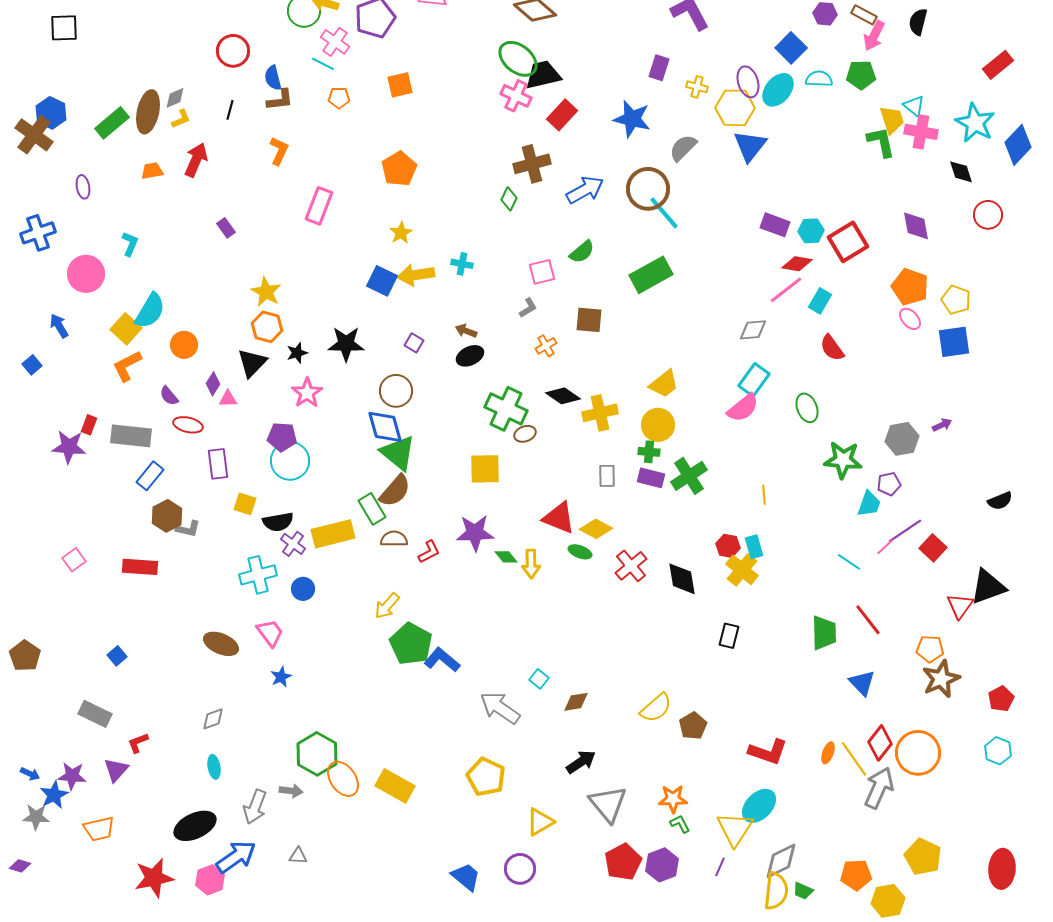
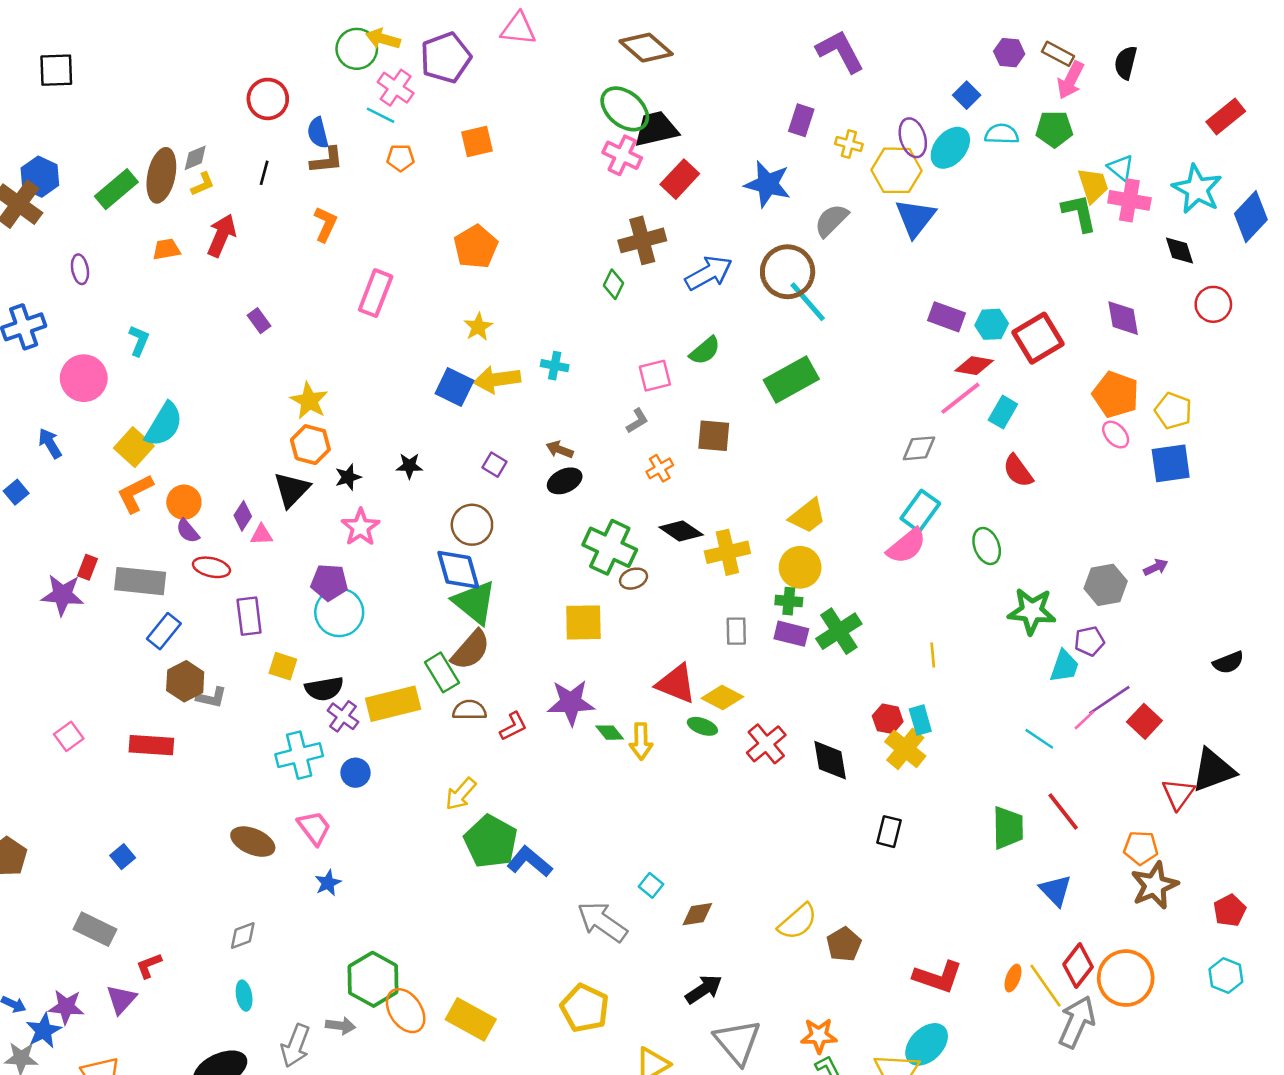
blue square: (791, 48) -> (967, 95), size x0.7
black star: (346, 344) -> (409, 466), size x0.6
orange circle: (184, 345) -> (184, 502), moved

